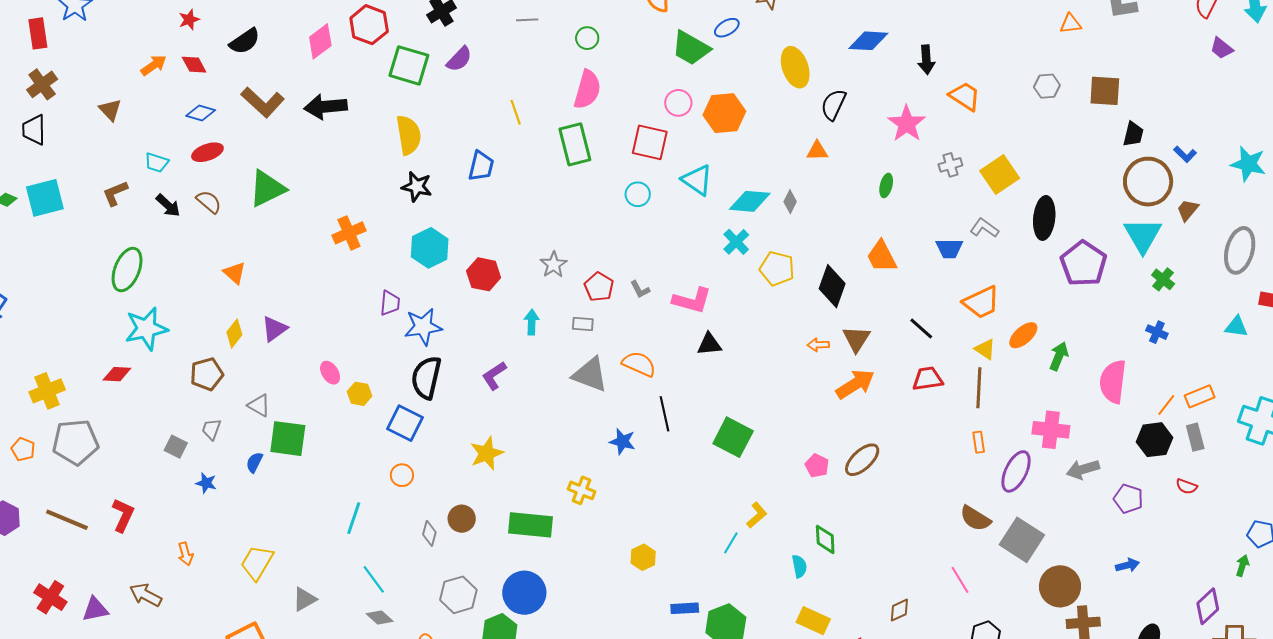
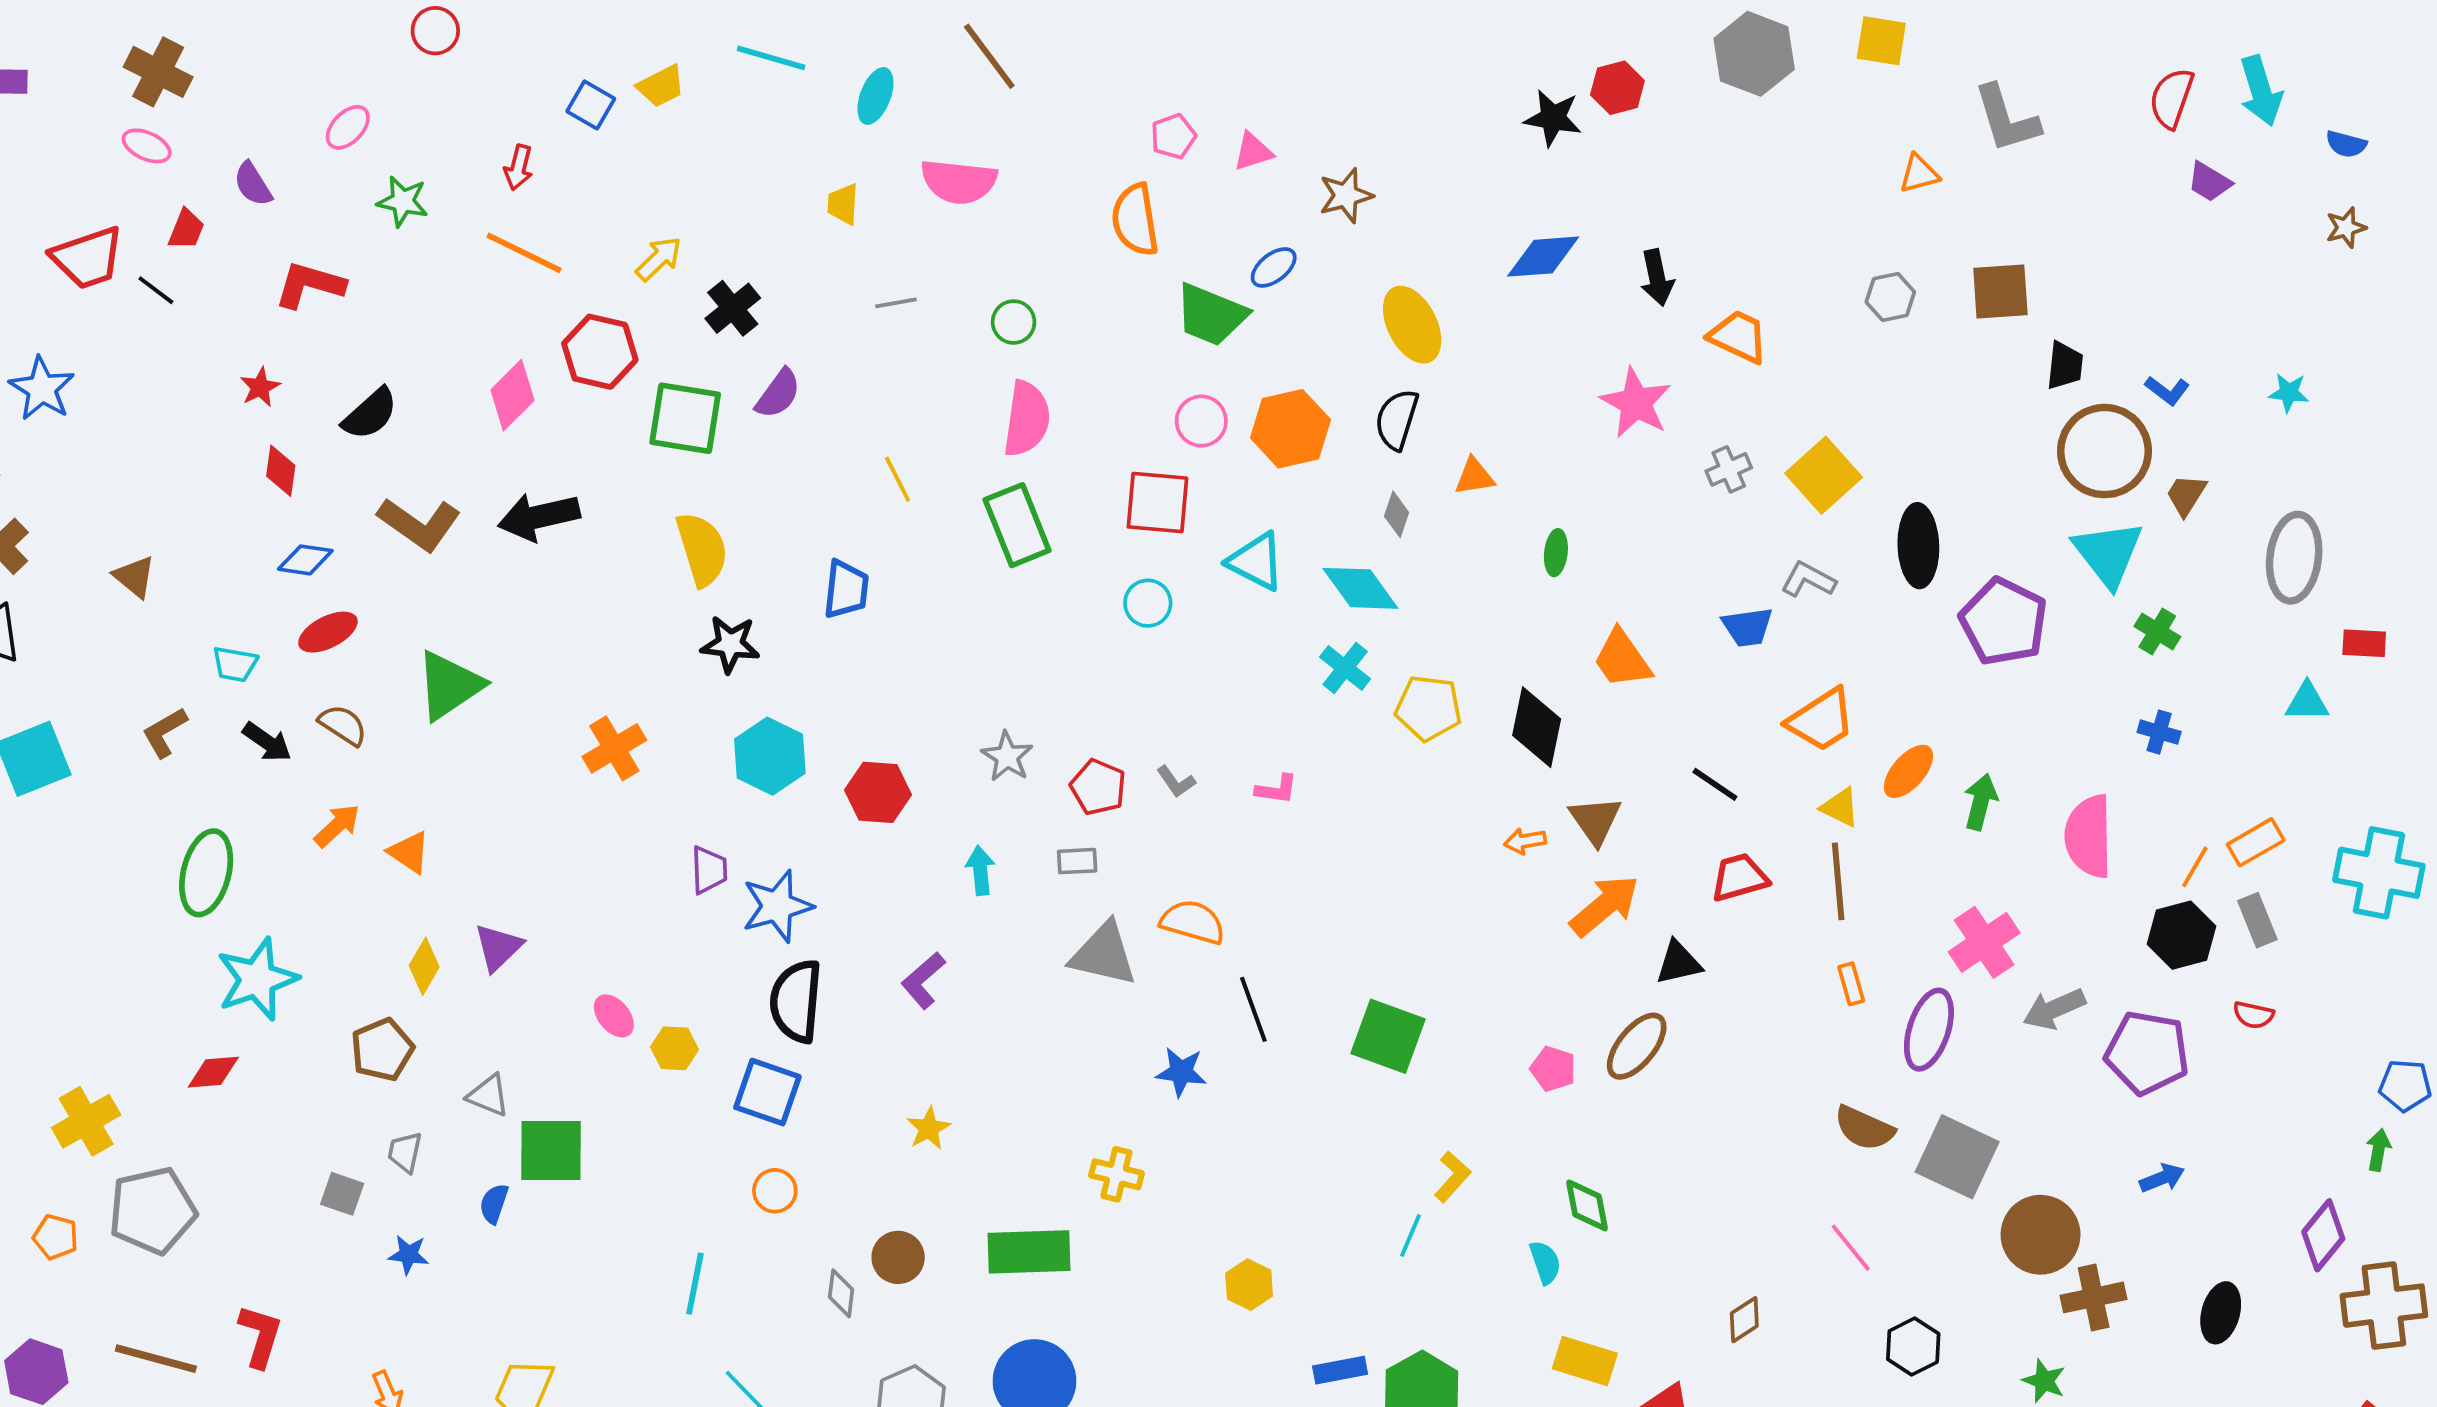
orange arrow: (154, 65) -> (337, 826), moved
red diamond: (194, 65) -> (281, 471), turned 44
black semicircle: (833, 105) -> (1397, 419), moved
cyan star: (1248, 164) -> (2289, 393), size x0.6
green ellipse: (886, 185) -> (1556, 553), moved
cyan diamond: (750, 201) -> (1360, 588), turned 57
gray diamond: (790, 202) -> (1397, 514), moved
pink L-shape: (692, 300) -> (1277, 789), size x0.6
black triangle: (709, 344) -> (1679, 963), moved
pink cross: (1051, 430) -> (1984, 942), turned -33
yellow star: (487, 453) -> (929, 1128), size x0.7
purple pentagon: (1128, 499) -> (2147, 1053), size x1.5

